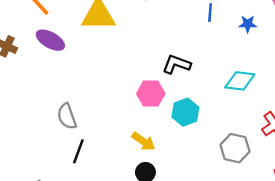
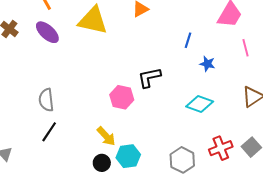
blue star: (248, 24) -> (207, 64), moved
black L-shape: (177, 64) -> (149, 77), turned -45
cyan hexagon: (185, 112) -> (128, 156), moved

